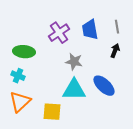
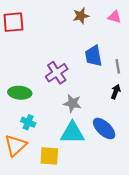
blue trapezoid: (90, 30) -> (94, 56), moved
cyan cross: (18, 76) -> (28, 122), moved

